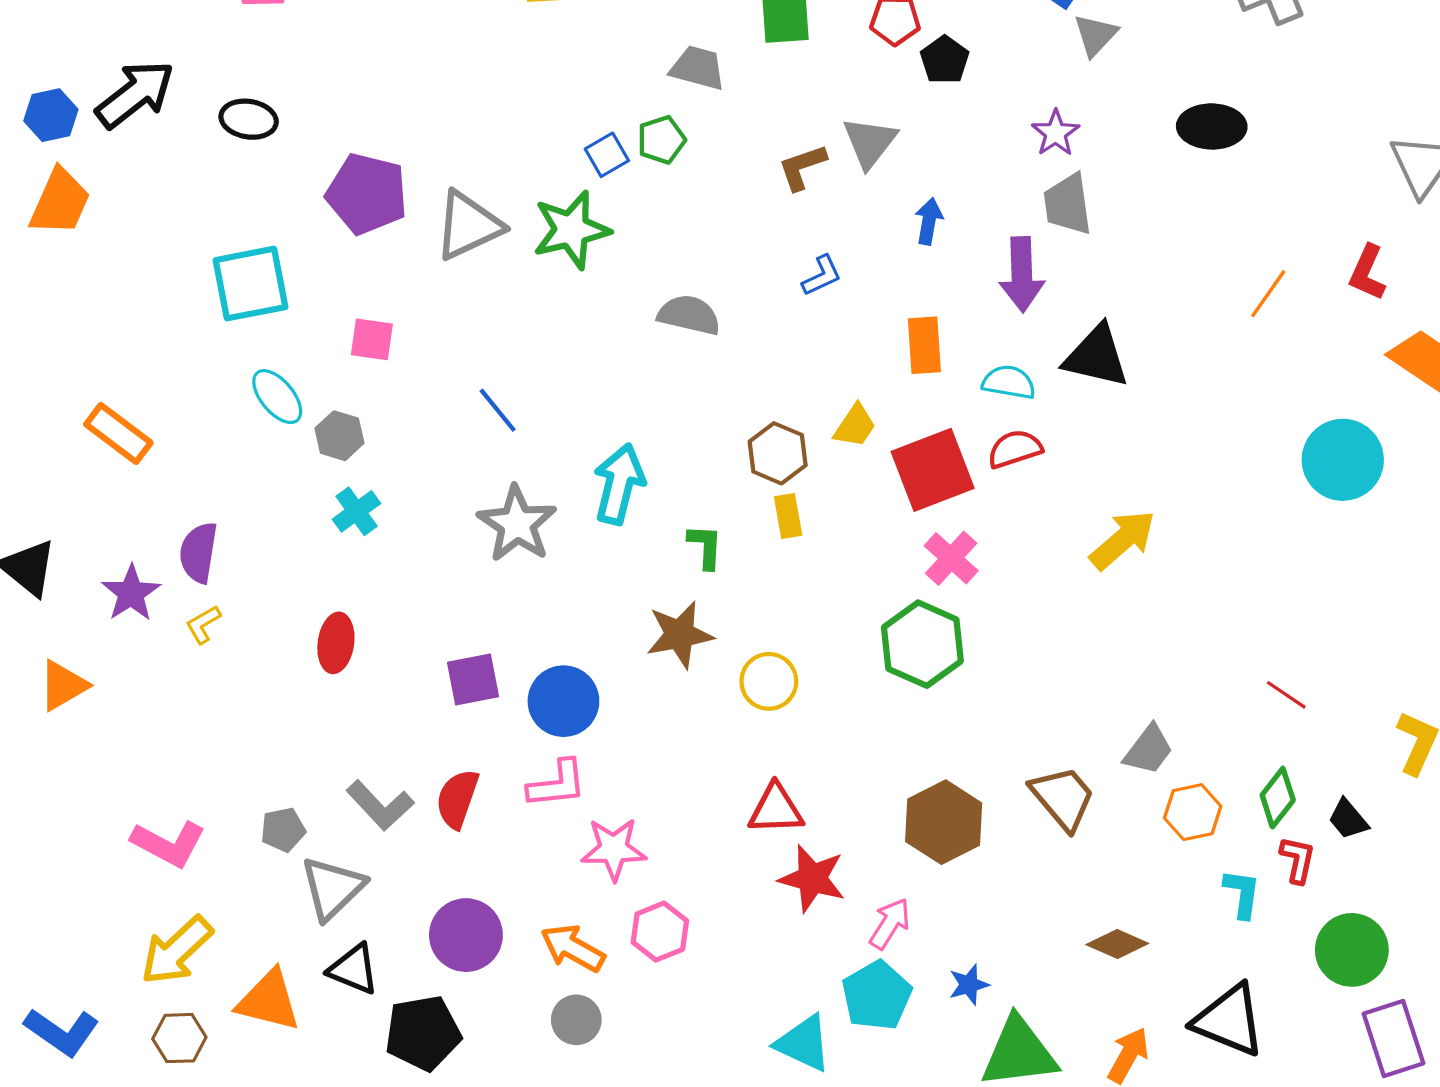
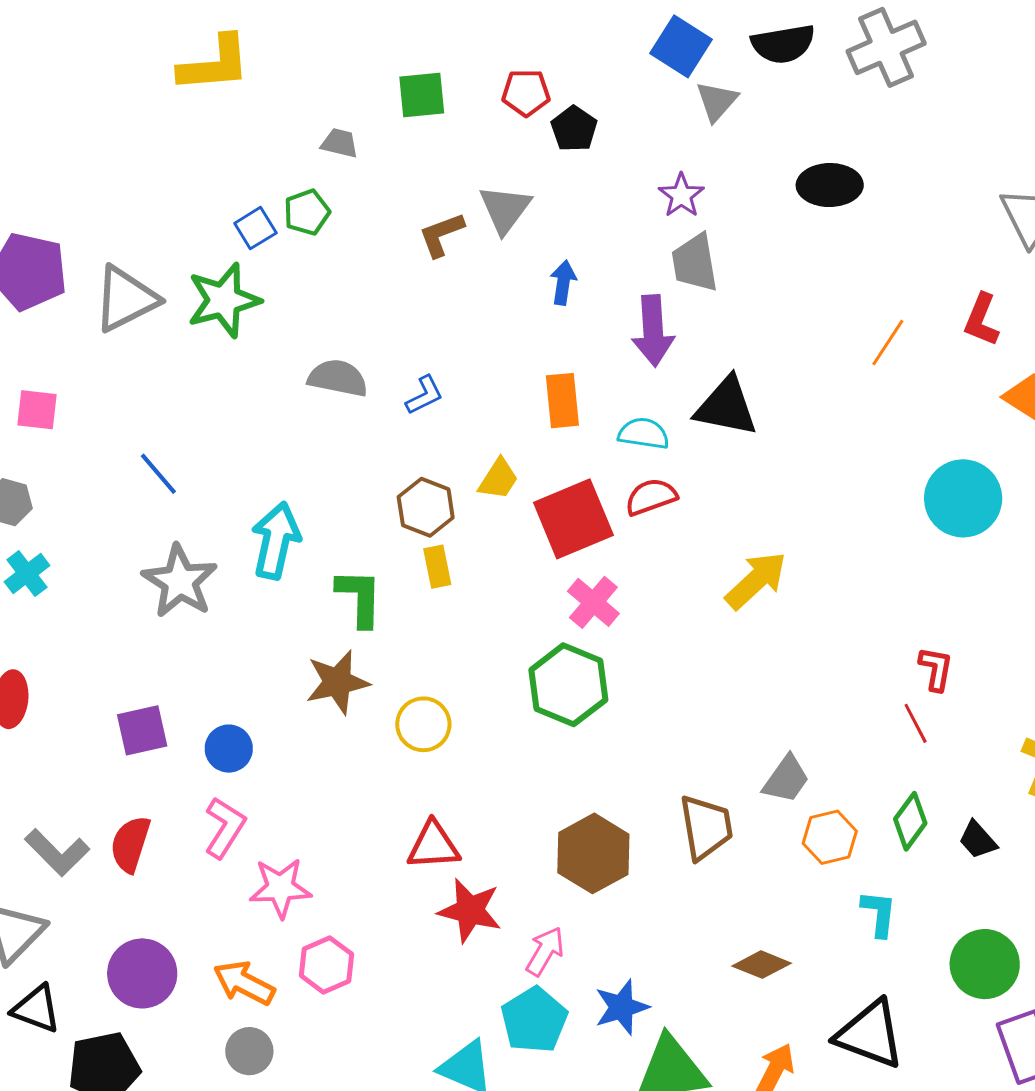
gray trapezoid: (698, 68) -> (340, 143), size x0.7
blue L-shape: (822, 276) -> (424, 395), moved
green L-shape: (705, 546) -> (359, 598), size x1.4
red line: (1286, 695) -> (916, 723), turned 30
blue circle: (563, 701) -> (229, 749), size x0.7
pink L-shape: (557, 784) -> (225, 827), turned -50
brown trapezoid: (1063, 798) -> (706, 827), turned 32
red L-shape: (1298, 860) -> (936, 669), moved
blue star: (969, 985) -> (622, 1007), size x1.4

